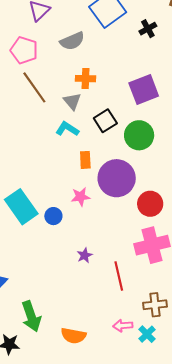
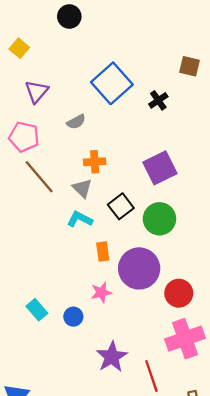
gray semicircle: (72, 41) -> (76, 122), size x0.7
cyan rectangle: (21, 207) -> (37, 310), size x0.6
purple star: (85, 255) -> (112, 357), size x1.8

